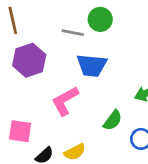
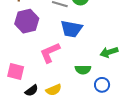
green semicircle: (113, 120) -> (83, 70), turned 49

